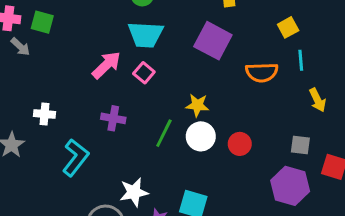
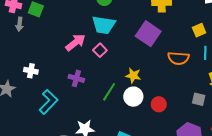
gray arrow: (20, 47) -> (20, 24), turned 48
gray square: (300, 145) -> (199, 99), moved

